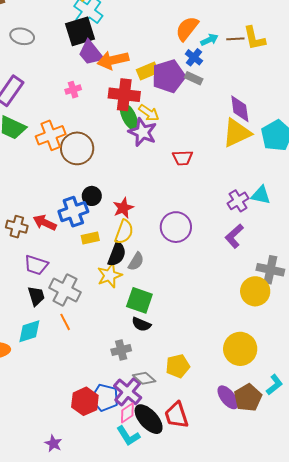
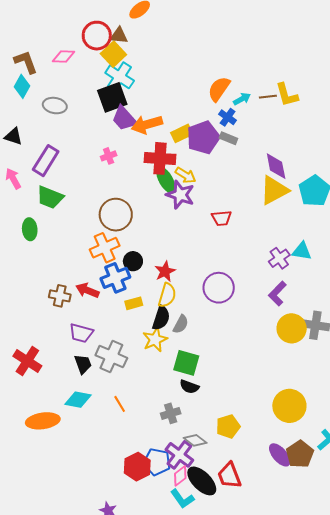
orange cross: (51, 135) -> (105, 248), moved
yellow circle: (255, 291) -> (292, 328), moved
orange line: (65, 322) -> (120, 404), moved
cyan diamond: (29, 331) -> (78, 400), turned 32

